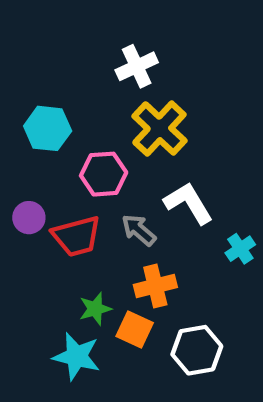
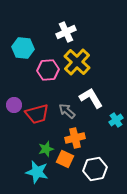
cyan hexagon: (48, 128) -> (23, 48), moved
pink hexagon: (104, 174) -> (48, 70), moved

